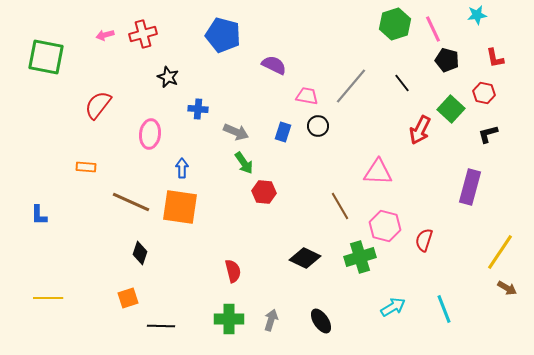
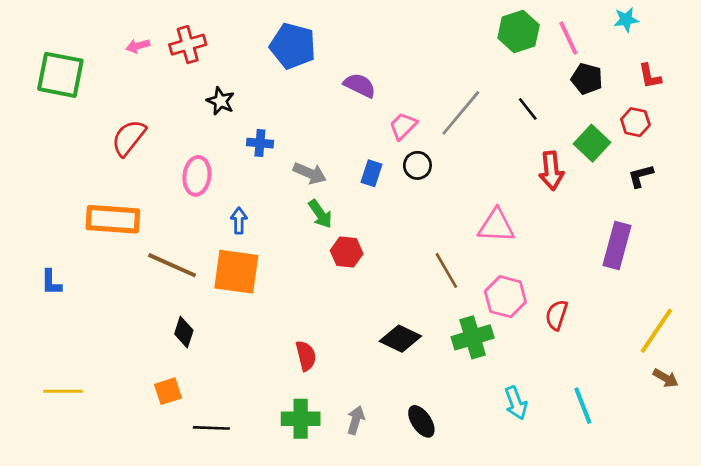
pink trapezoid: (307, 96) -> (403, 126), turned -55
red arrow: (420, 130) -> (551, 171), turned -32
orange rectangle: (86, 167) -> (113, 219), size x2.0
cyan arrow: (393, 307) -> (516, 403), turned 100

